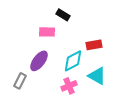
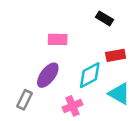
black rectangle: (63, 15) -> (104, 18), moved
pink cross: (69, 86) -> (72, 106), moved

